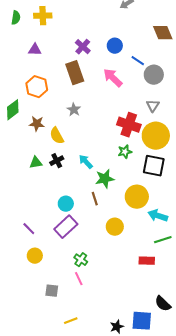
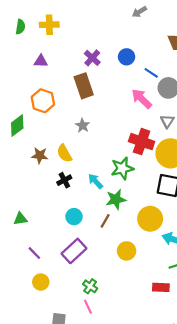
pink arrow: (113, 78) -> (142, 99), moved
brown star: (37, 124) -> (40, 155), moved
green star: (125, 152) -> (122, 168), moved, size x1.5
green triangle: (36, 163) -> (20, 219), moved
brown line: (95, 199) -> (105, 221), turned 48
cyan circle: (66, 204) -> (74, 217), moved

